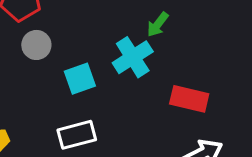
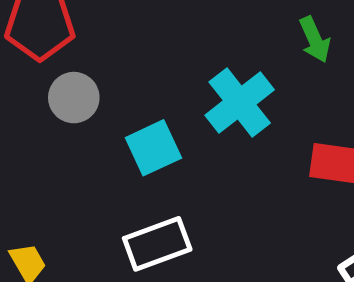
green arrow: (158, 24) -> (315, 40), moved, turned -56

